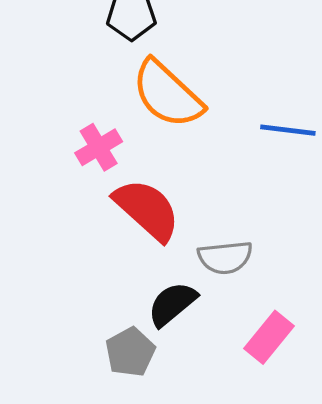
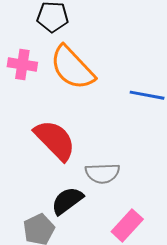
pink cross: (99, 147) -> (22, 65), moved, turned 36

